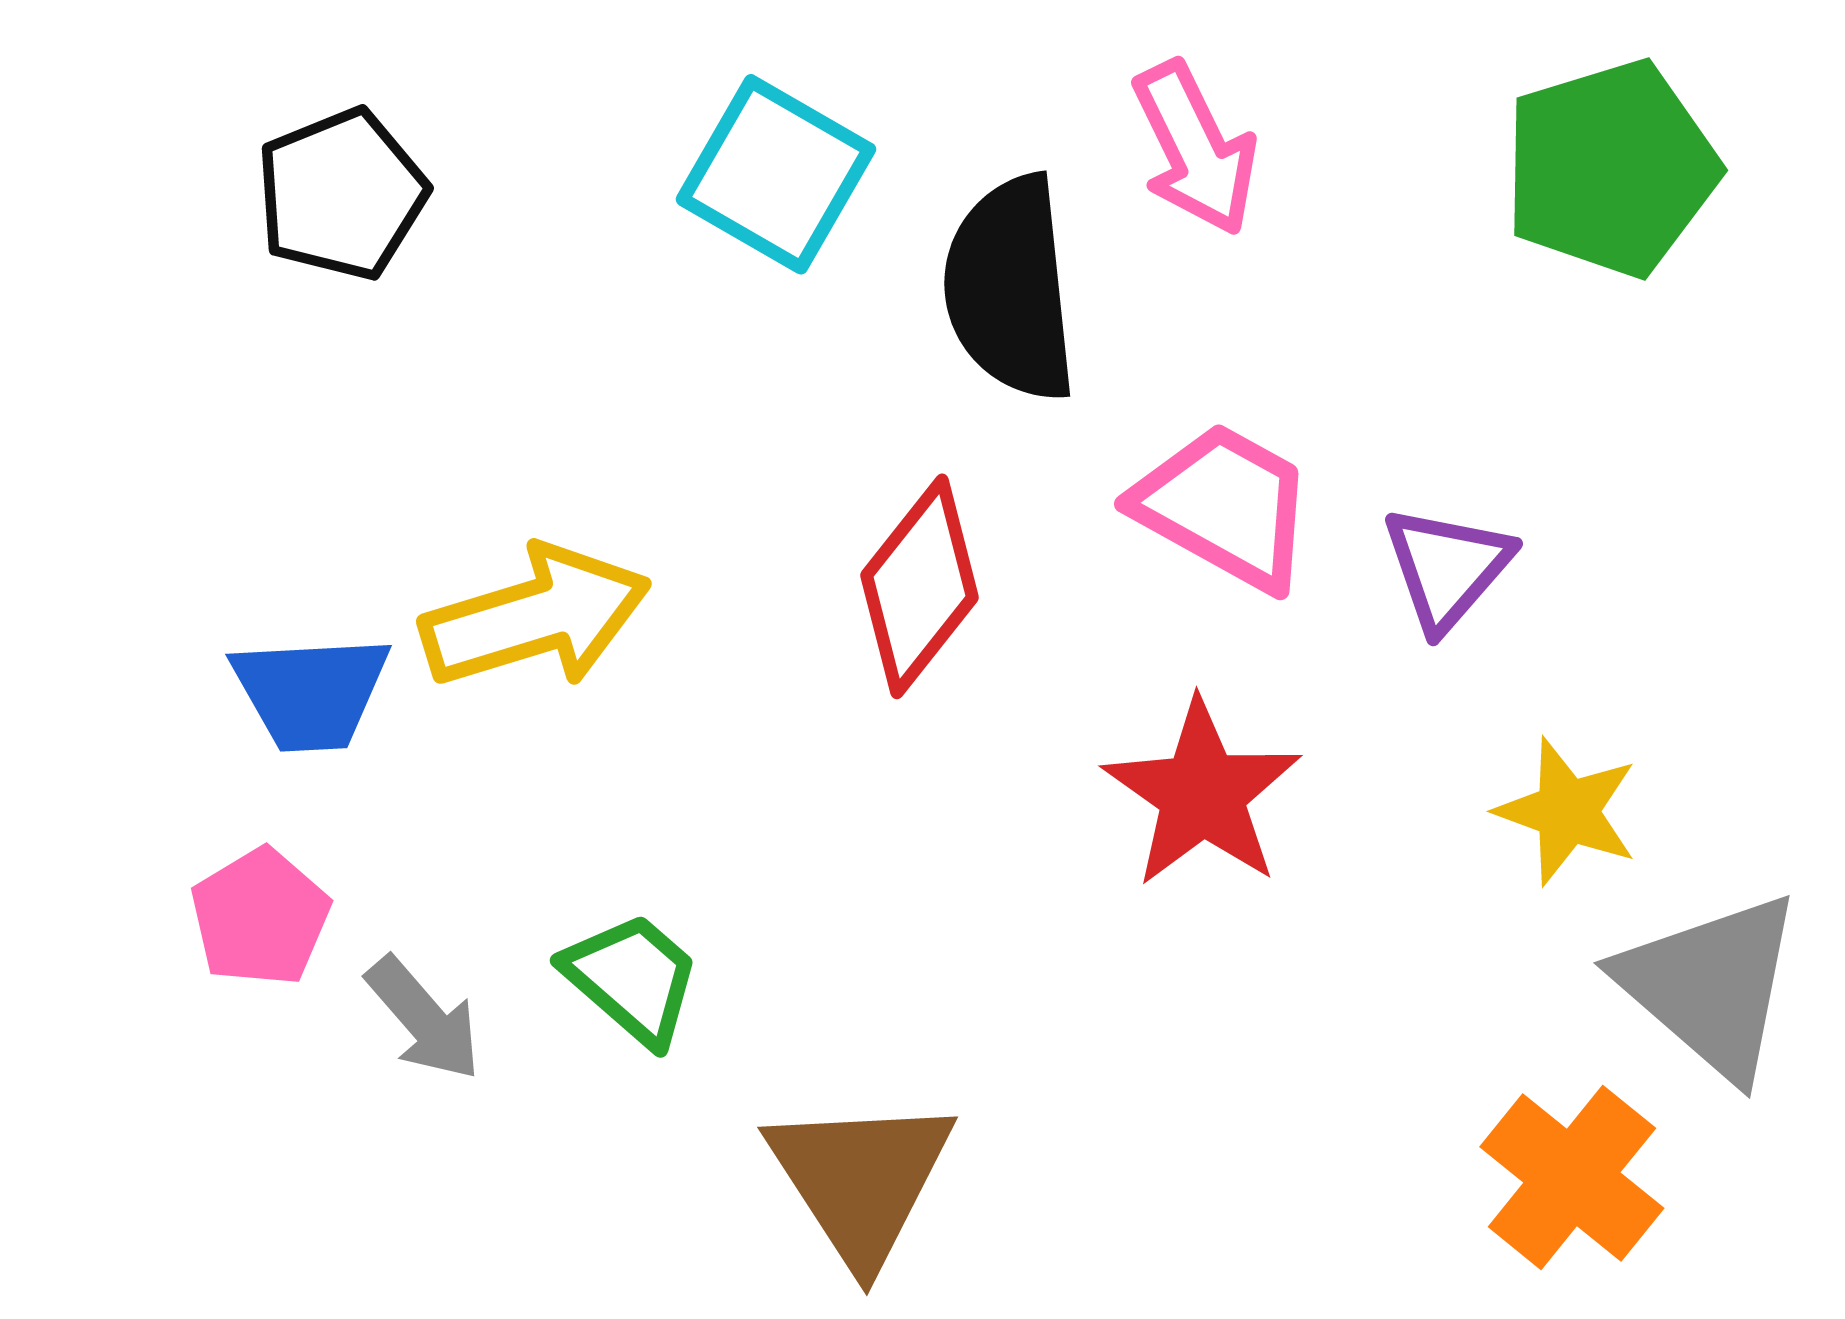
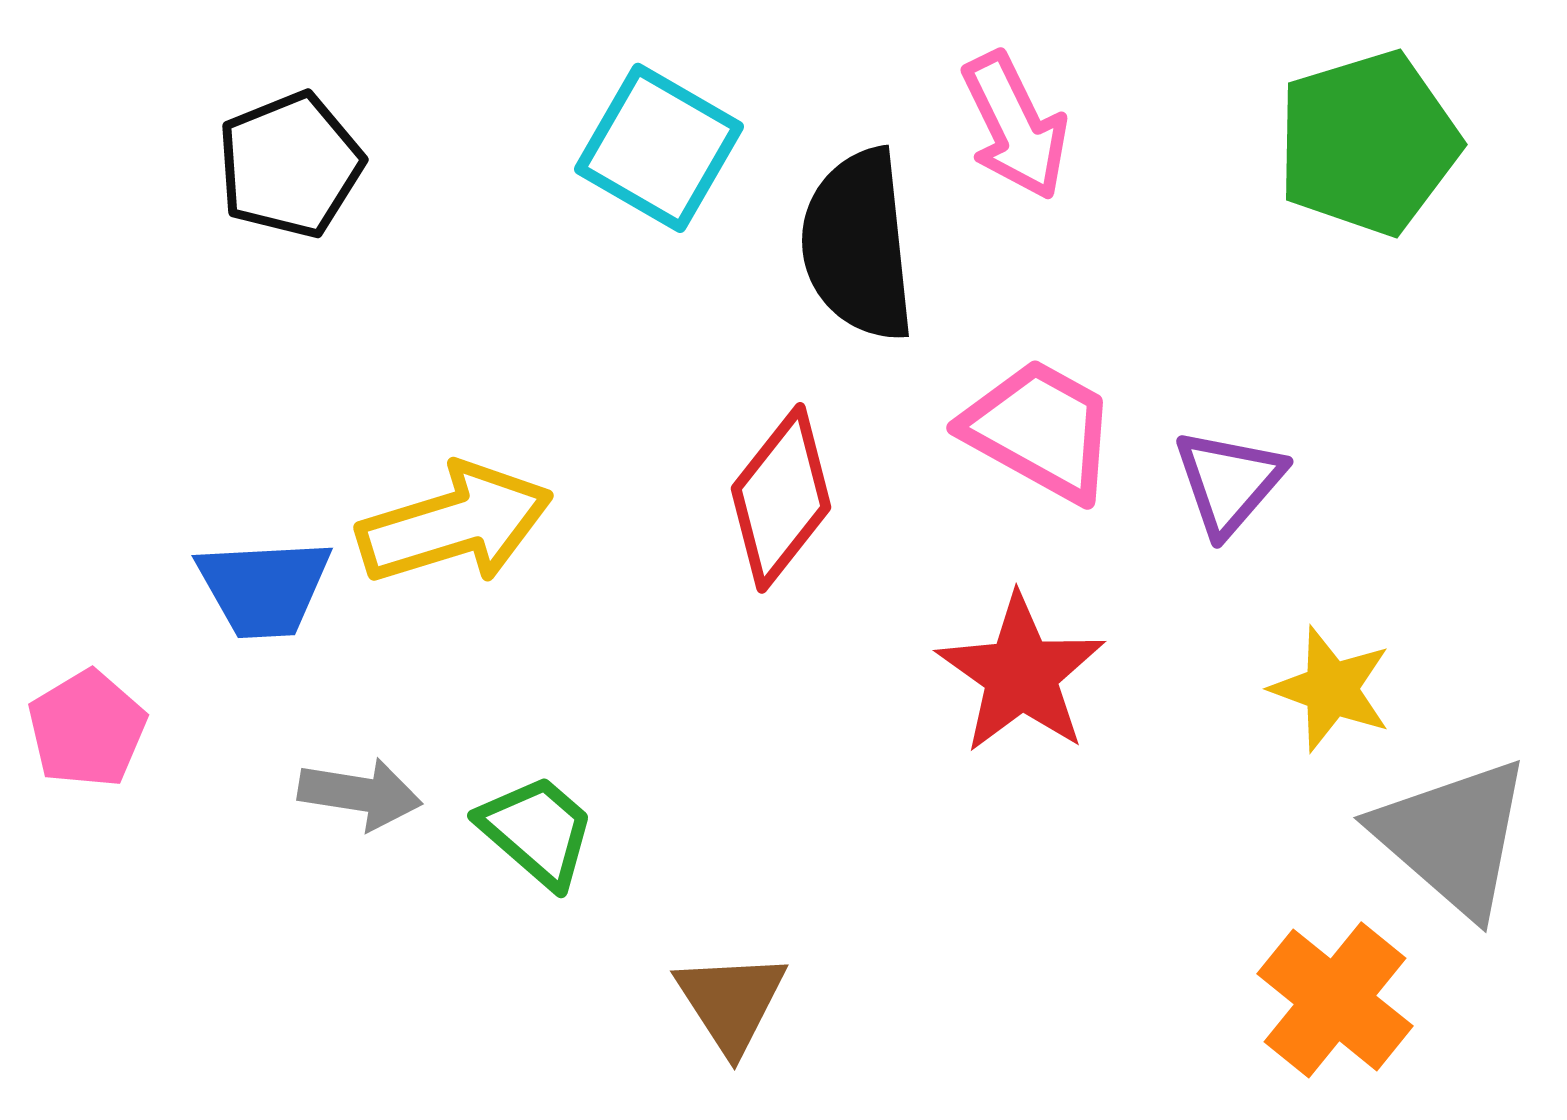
pink pentagon: (260, 917) -> (87, 729), moved
gray arrow: (424, 1019) -> (360, 794), moved, turned -40
brown triangle: (861, 1180) -> (731, 1002), size x0.7

